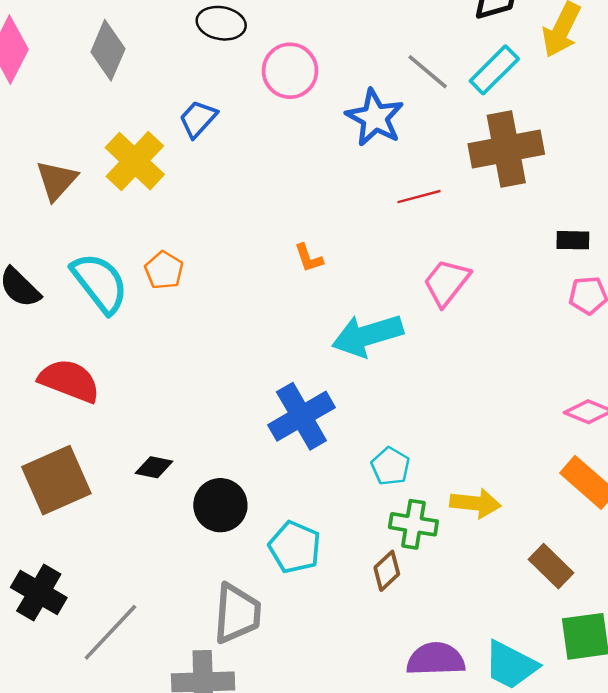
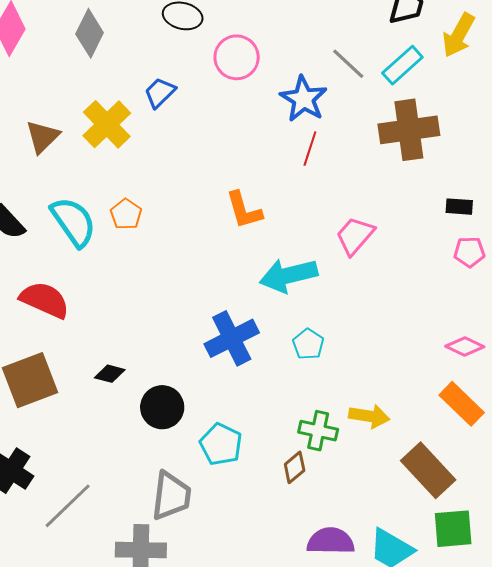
red line: (419, 197) -> (310, 149), moved, turned -60
orange L-shape: (309, 258) -> (244, 210), size x1.6
cyan pentagon: (390, 466) -> (308, 344), moved
brown rectangle: (551, 566) -> (428, 470), size x1.5

